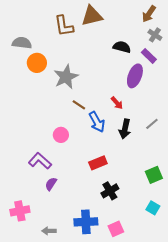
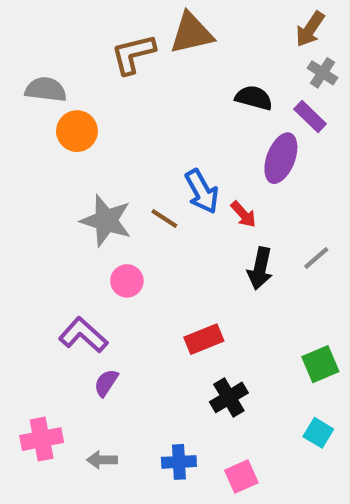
brown L-shape: (64, 26) -> (133, 54), turned 85
gray star: (66, 77) -> (106, 221), moved, turned -30
blue arrow: (97, 122) -> (202, 191), moved
blue cross: (86, 222) -> (179, 462), size x0.7
gray arrow: (49, 231) -> (102, 460), moved

